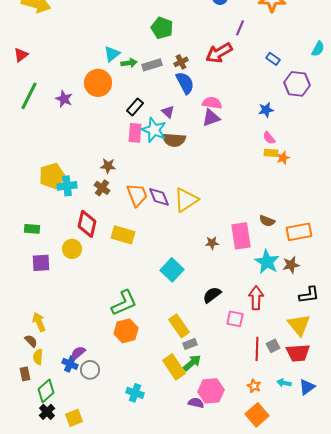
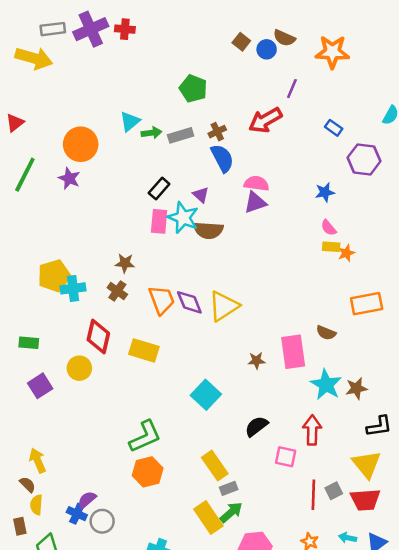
orange circle: (98, 83) -> (81, 144), moved
orange rectangle: (299, 232) -> (367, 304), moved
purple square: (41, 263) -> (40, 386), turned -30

